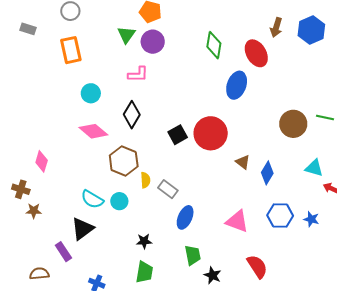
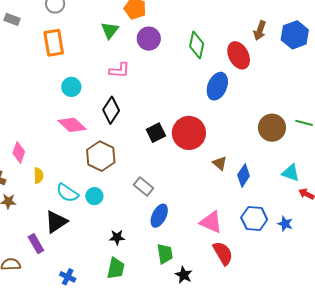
purple circle: (153, 42) -> (149, 39), moved
yellow semicircle: (145, 180) -> (39, 176), moved
red semicircle: (257, 266) -> (223, 253), moved

